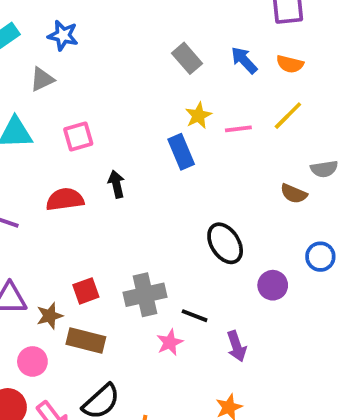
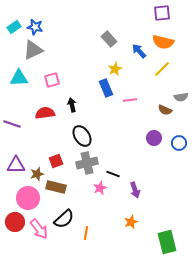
blue star: (63, 35) -> (35, 27), moved
blue arrow: (244, 60) -> (139, 51), moved
orange semicircle: (290, 64) -> (163, 42), size x1.5
gray triangle: (42, 79) -> (33, 50), size x1.5
pink line: (238, 129) -> (130, 100), moved
black ellipse: (225, 243) -> (82, 136), moved
purple circle: (273, 285) -> (154, 138), moved
pink circle: (32, 361) -> (28, 198), size x1.5

